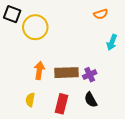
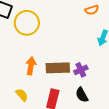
yellow semicircle: (30, 100) -> (22, 95), turned 128

